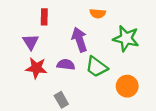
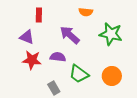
purple arrow: (79, 40) -> (70, 35), turned -30
purple triangle: (31, 42) -> (27, 37), turned -35
green trapezoid: (97, 67) -> (79, 74), moved

